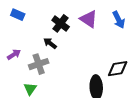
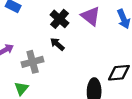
black arrow: (50, 43) -> (57, 44), moved

